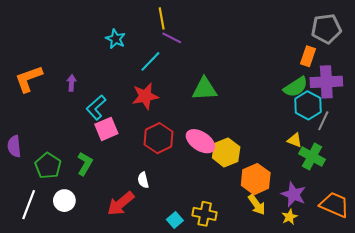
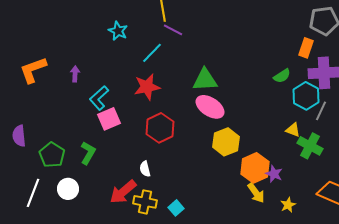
green semicircle: (296, 87) -> (282, 76), moved, size x0.7
pink ellipse: (200, 141) -> (210, 107), moved
purple star: (294, 194) -> (274, 174), moved, size x0.7
yellow cross: (205, 214) -> (145, 202), moved

